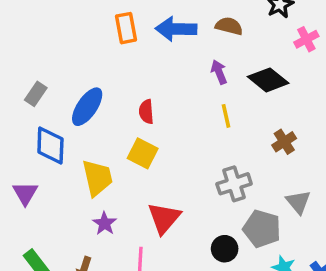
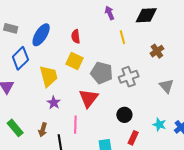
purple arrow: (219, 72) -> (110, 13), moved
black diamond: (268, 80) -> (146, 15), turned -40
gray rectangle: (36, 94) -> (11, 28), turned 72
blue diamond: (50, 145) -> (20, 58), turned 45
gray pentagon: (262, 229) -> (102, 73), moved

